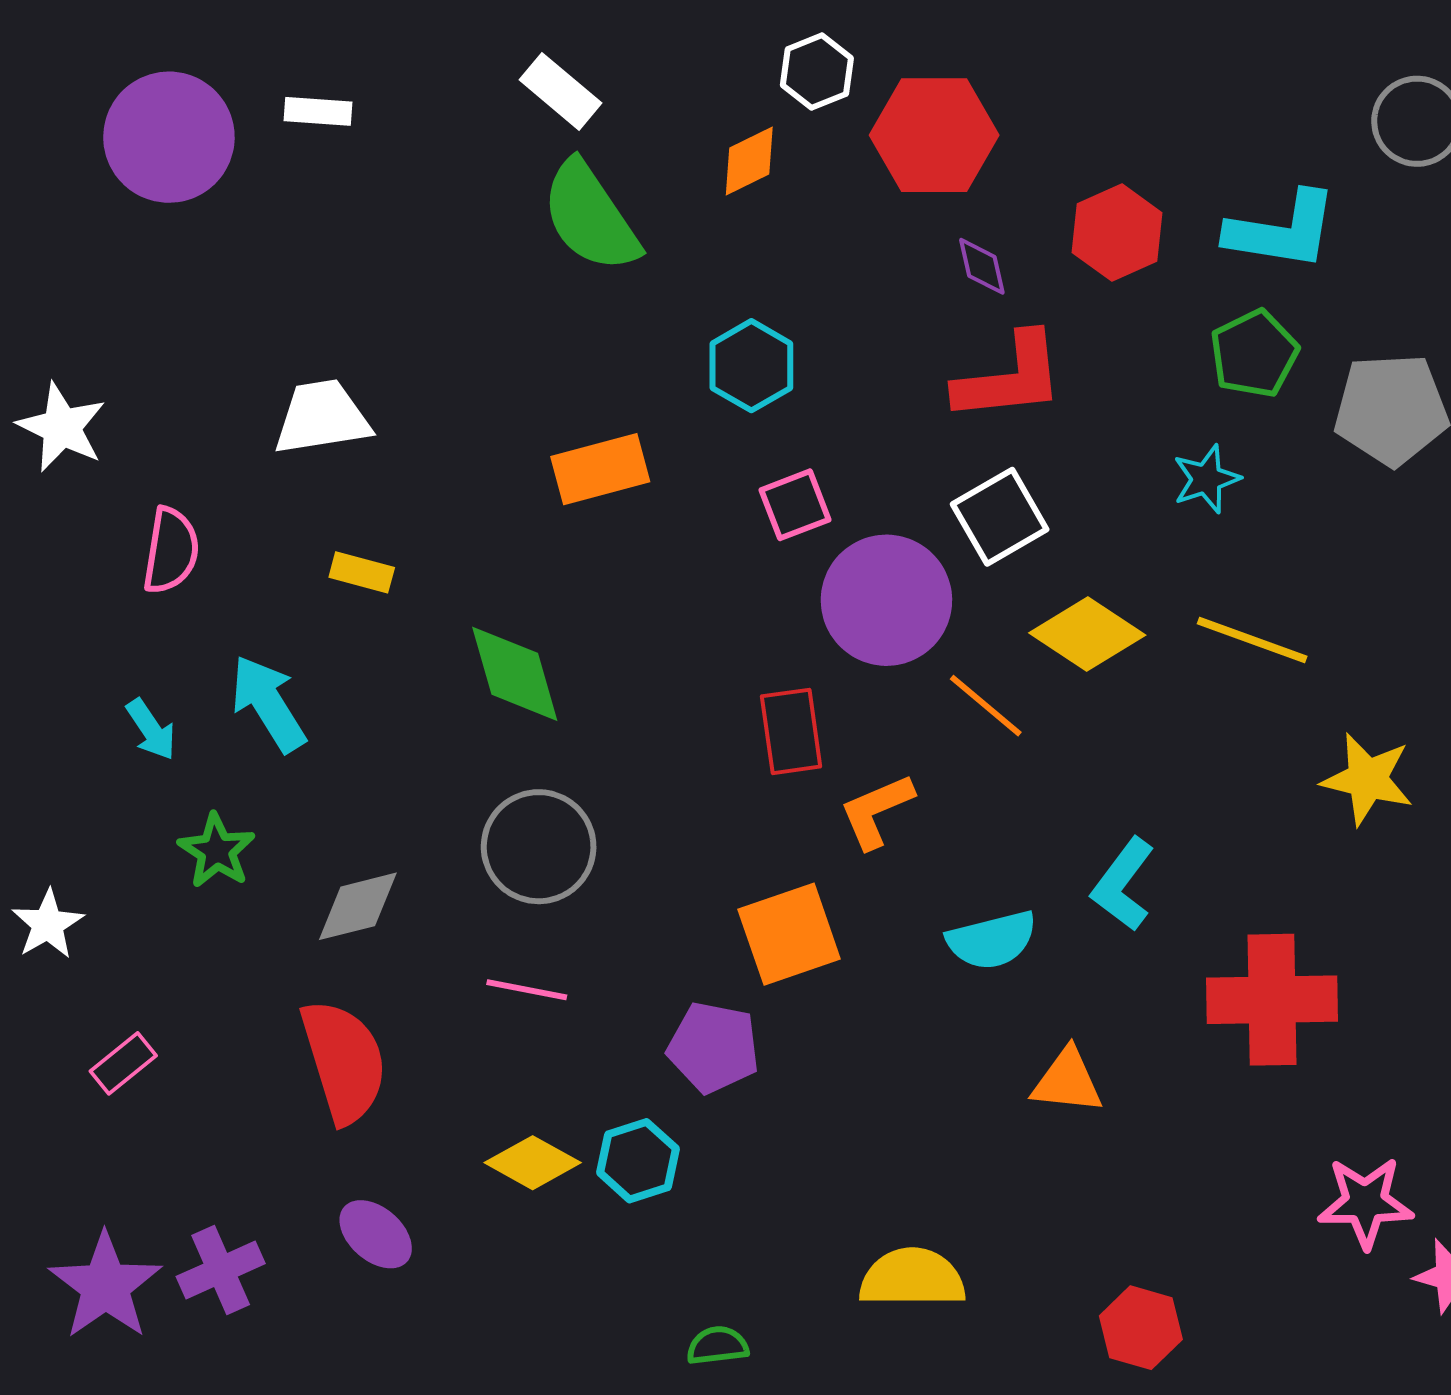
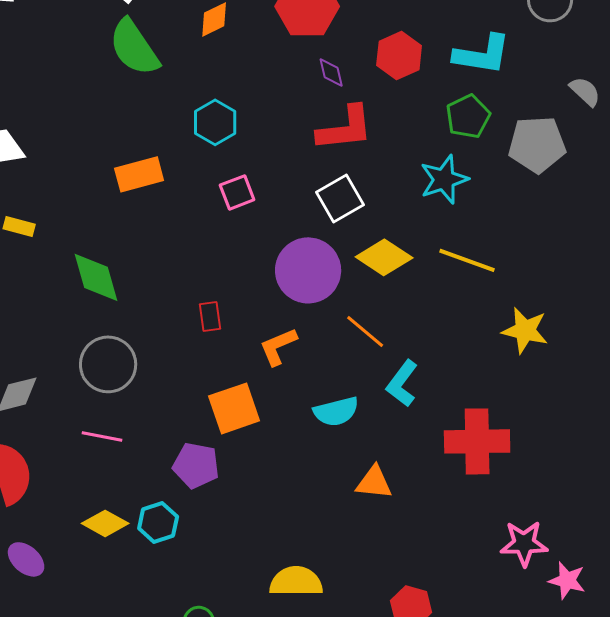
cyan star: (1206, 479) -> (444, 179), size x1.4
purple circle: (886, 600) -> (308, 270), moved
orange line: (986, 706) -> (365, 331), moved
red rectangle: (791, 731) -> (210, 316), moved, size x0.7

